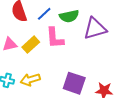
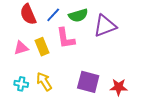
yellow rectangle: (31, 45) -> (42, 47), turned -66
yellow arrow: (30, 80) -> (44, 82), turned 78

